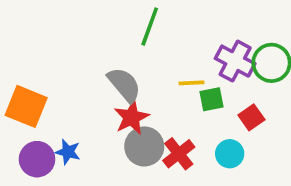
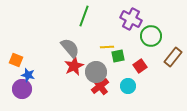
purple cross: (235, 61) -> (131, 19), moved
orange square: (26, 106) -> (16, 60), size x0.6
gray circle: (144, 146) -> (96, 72), moved
blue star: (68, 152) -> (28, 75), moved

